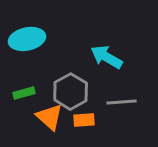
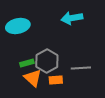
cyan arrow: (107, 57) -> (72, 18), moved, turned -40
green rectangle: (24, 93) -> (27, 63), moved

